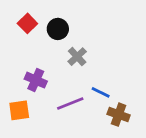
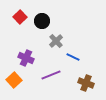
blue line: (101, 92) -> (73, 57), moved
orange square: (19, 110) -> (14, 80), turned -35

